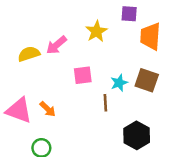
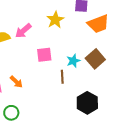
orange trapezoid: (150, 36) -> (98, 24), turned -115
brown square: (147, 80) -> (95, 59), turned 30

